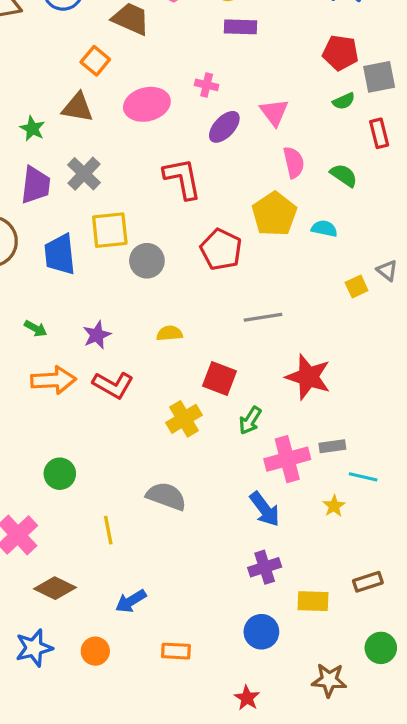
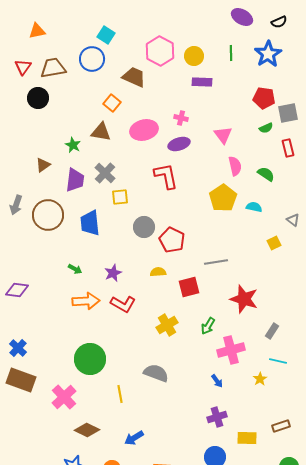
purple ellipse: (224, 127) -> (179, 144), moved, turned 30
yellow square: (110, 230) -> (120, 197), moved, size x0.7
red pentagon: (221, 249) -> (172, 240), moved
gray triangle: (387, 270) -> (293, 220), moved
red square: (219, 379) -> (189, 287), moved, turned -35
gray rectangle: (332, 446) -> (272, 331), moved, turned -49
green circle: (60, 474) -> (90, 359), size x1.6
blue arrow: (265, 509) -> (217, 381), size x0.6

